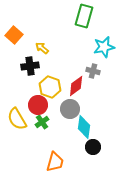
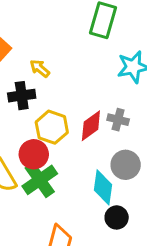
gray cross: (93, 71) -> (118, 120), moved
gray circle: (70, 109) -> (126, 165), moved
green cross: (42, 122) -> (40, 180), size x1.6

